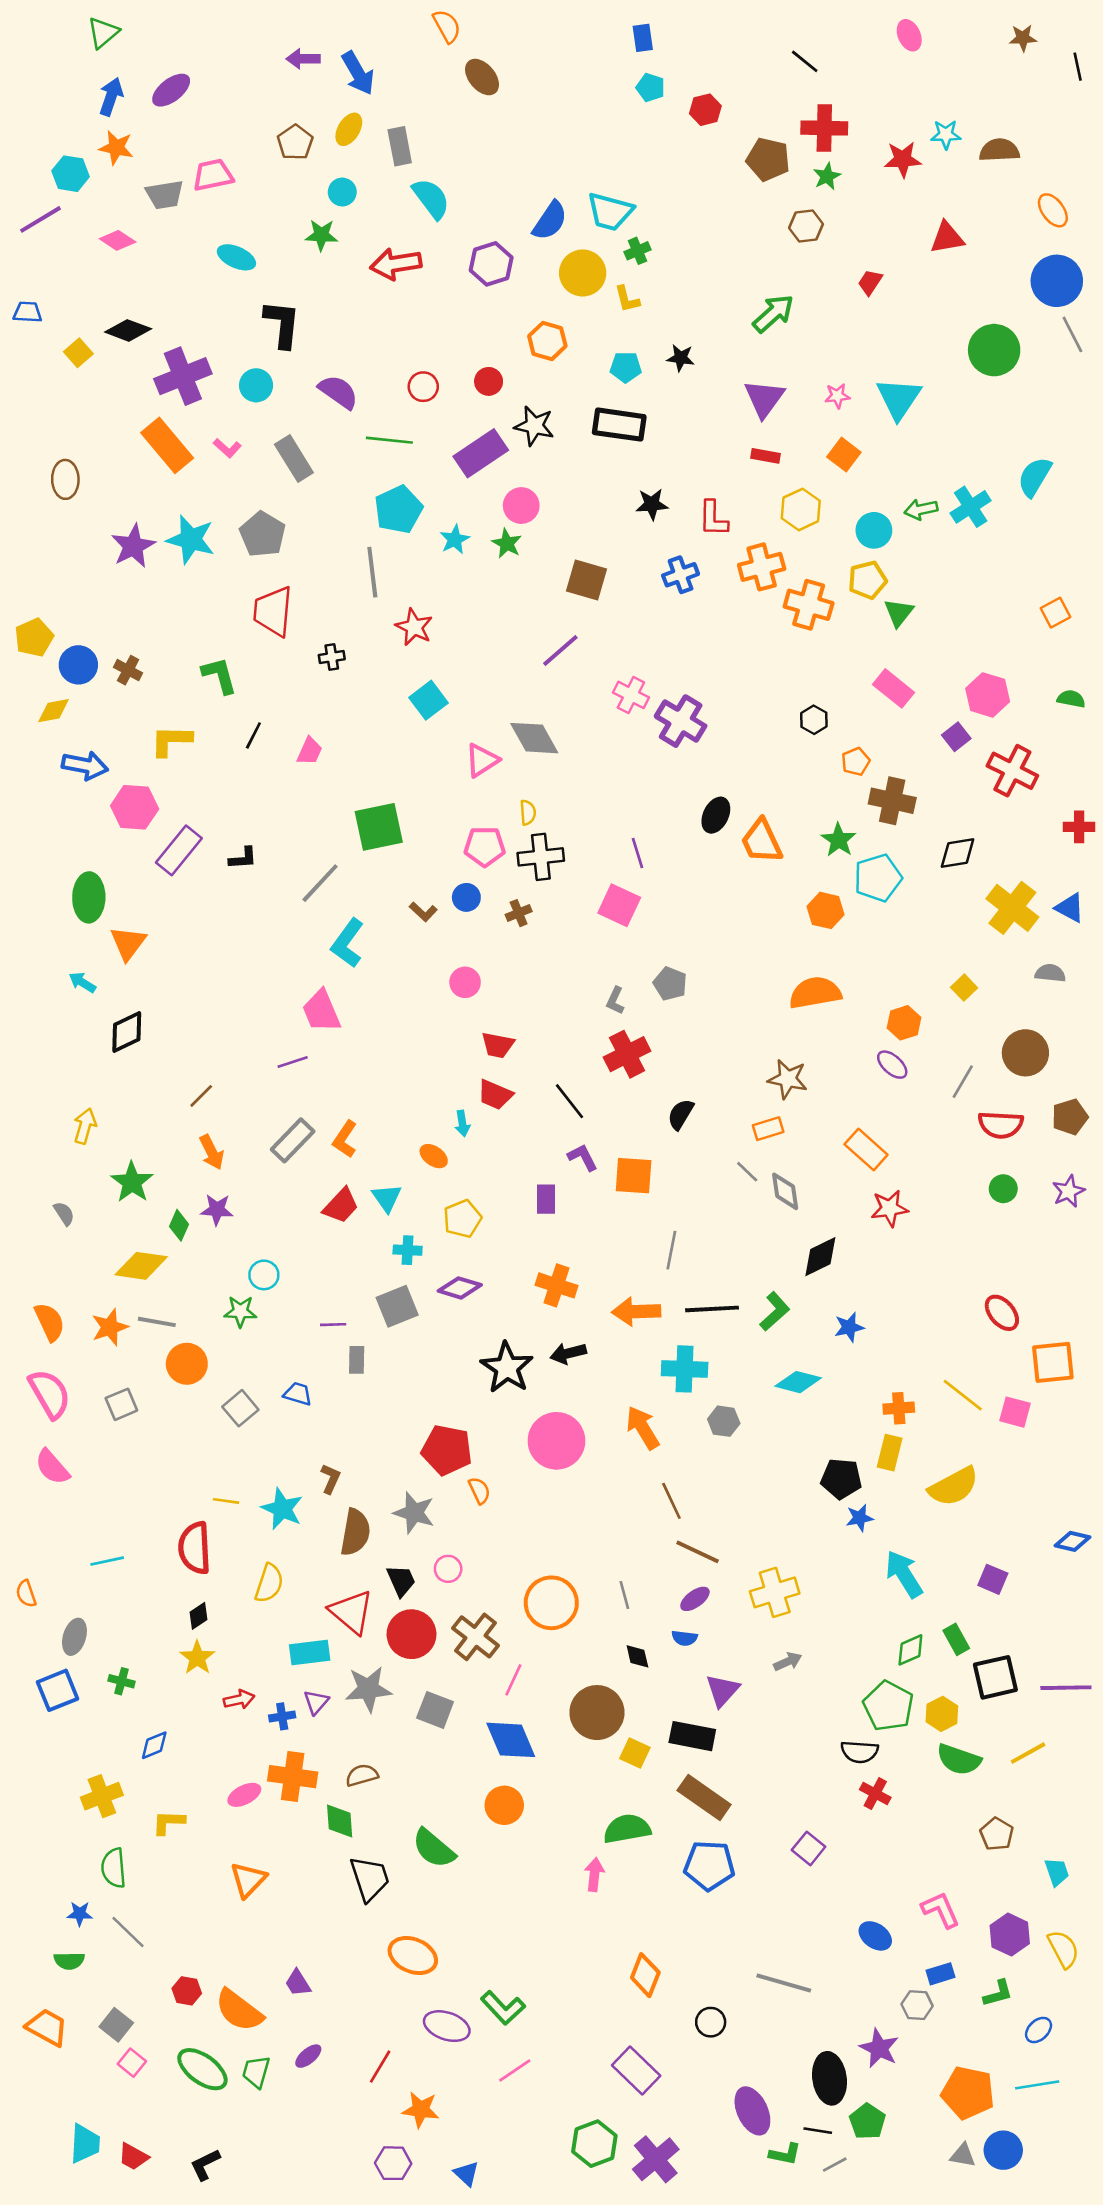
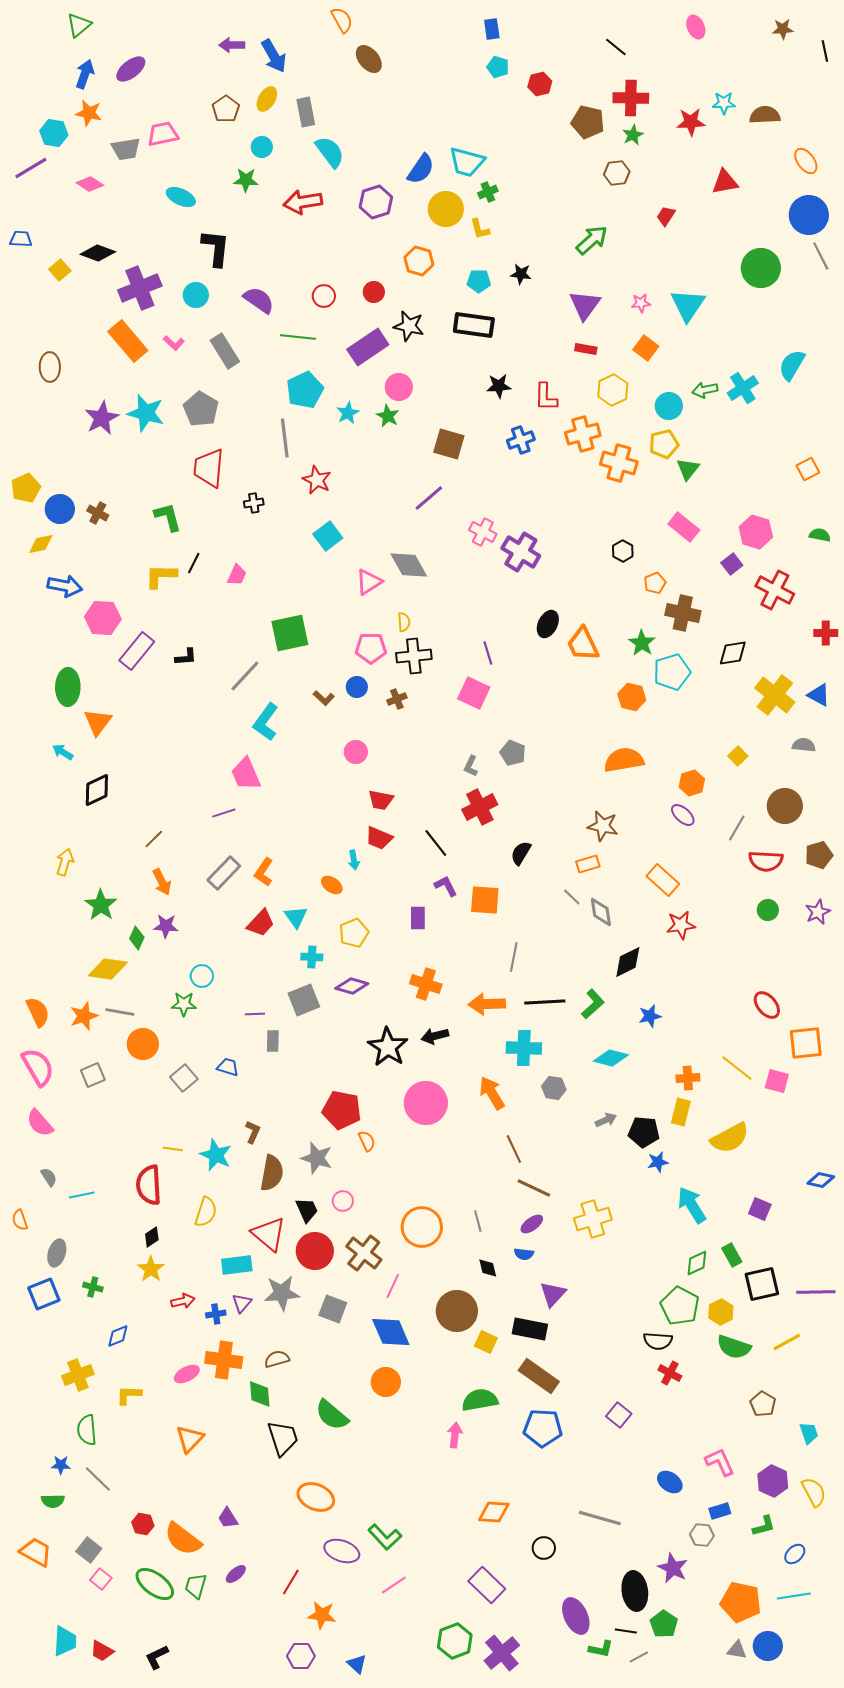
yellow L-shape: (171, 741) -> (161, 576), moved
gray semicircle: (64, 1214) -> (49, 1177), moved
gray arrow: (788, 1662) -> (606, 1120), moved
orange diamond: (645, 1975) -> (494, 1512), turned 72

